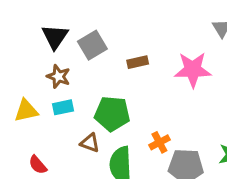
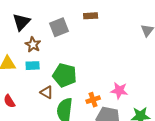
black triangle: (55, 37) -> (21, 22), moved
brown rectangle: (138, 62) -> (91, 16), moved
pink star: (193, 70) -> (119, 91), moved, size x0.7

